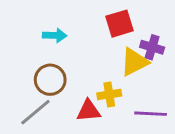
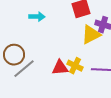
brown circle: (50, 80) -> (14, 55), moved
yellow cross: (109, 94) -> (75, 66), moved, turned 35

